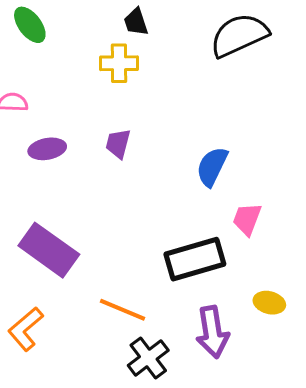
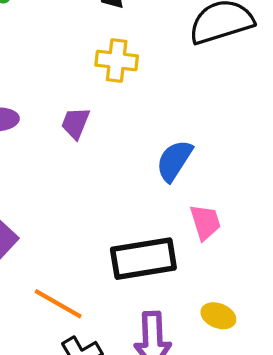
yellow cross: (119, 63) -> (117, 60), moved
pink trapezoid: (247, 219) -> (205, 222), turned 135

